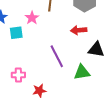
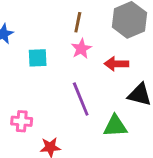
pink star: (32, 18) -> (81, 49), moved
cyan square: (16, 33) -> (38, 58), moved

